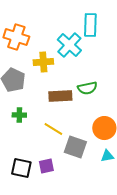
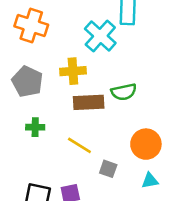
yellow cross: (43, 62) -> (73, 71), moved
gray square: (75, 147) -> (108, 169), size x0.6

